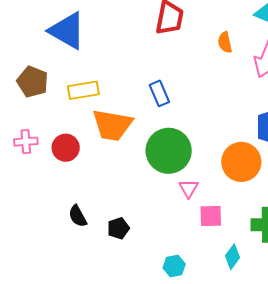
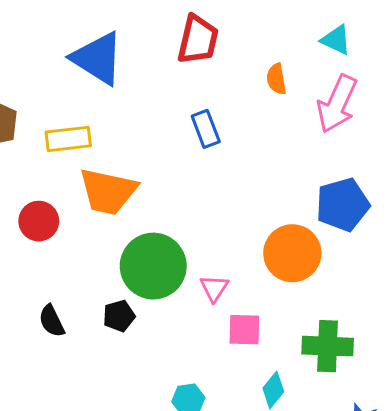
blue triangle: (67, 31) -> (98, 58), moved
blue rectangle: (159, 93) -> (206, 129), moved
green circle: (169, 151) -> (153, 266), moved
black pentagon: (118, 228) -> (119, 316), moved

